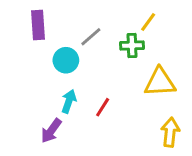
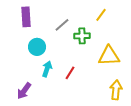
green cross: (132, 46) -> (82, 36), moved
cyan circle: (66, 60) -> (37, 47), moved
purple arrow: (51, 131) -> (24, 91), moved

